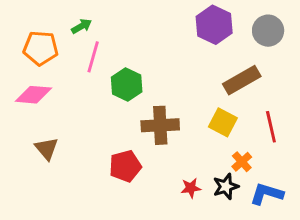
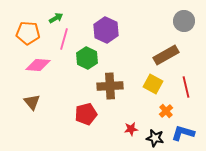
purple hexagon: (214, 25) -> (106, 30), moved
pink diamond: (33, 95) -> (38, 65), moved
black star: (226, 187) -> (155, 138), moved, turned 30

